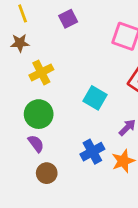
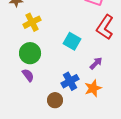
brown circle: (47, 173) -> (55, 100), moved

